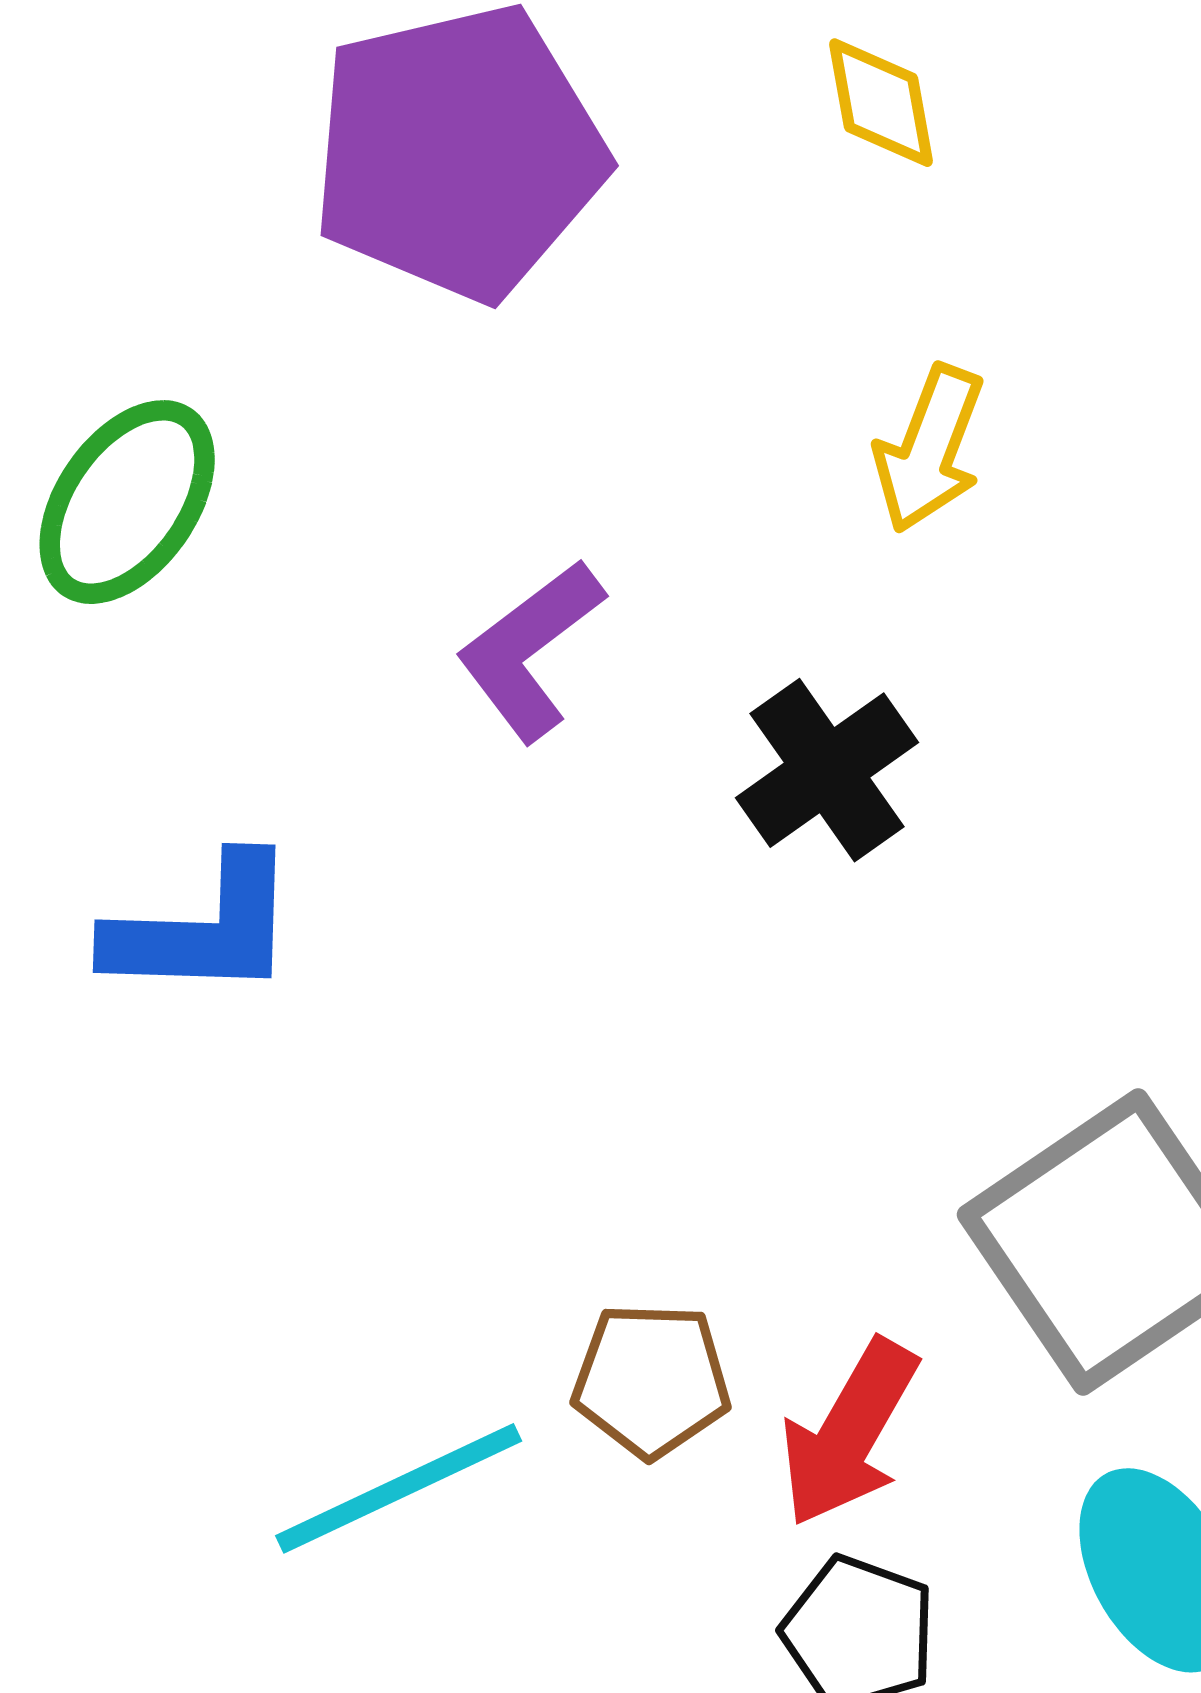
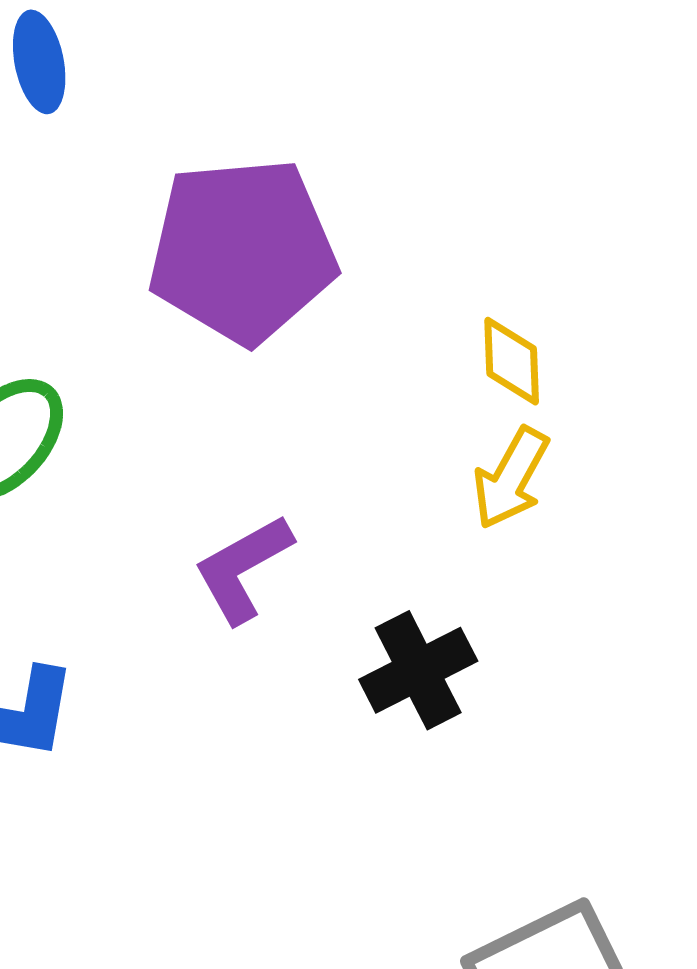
yellow diamond: (881, 103) -> (512, 361), moved

